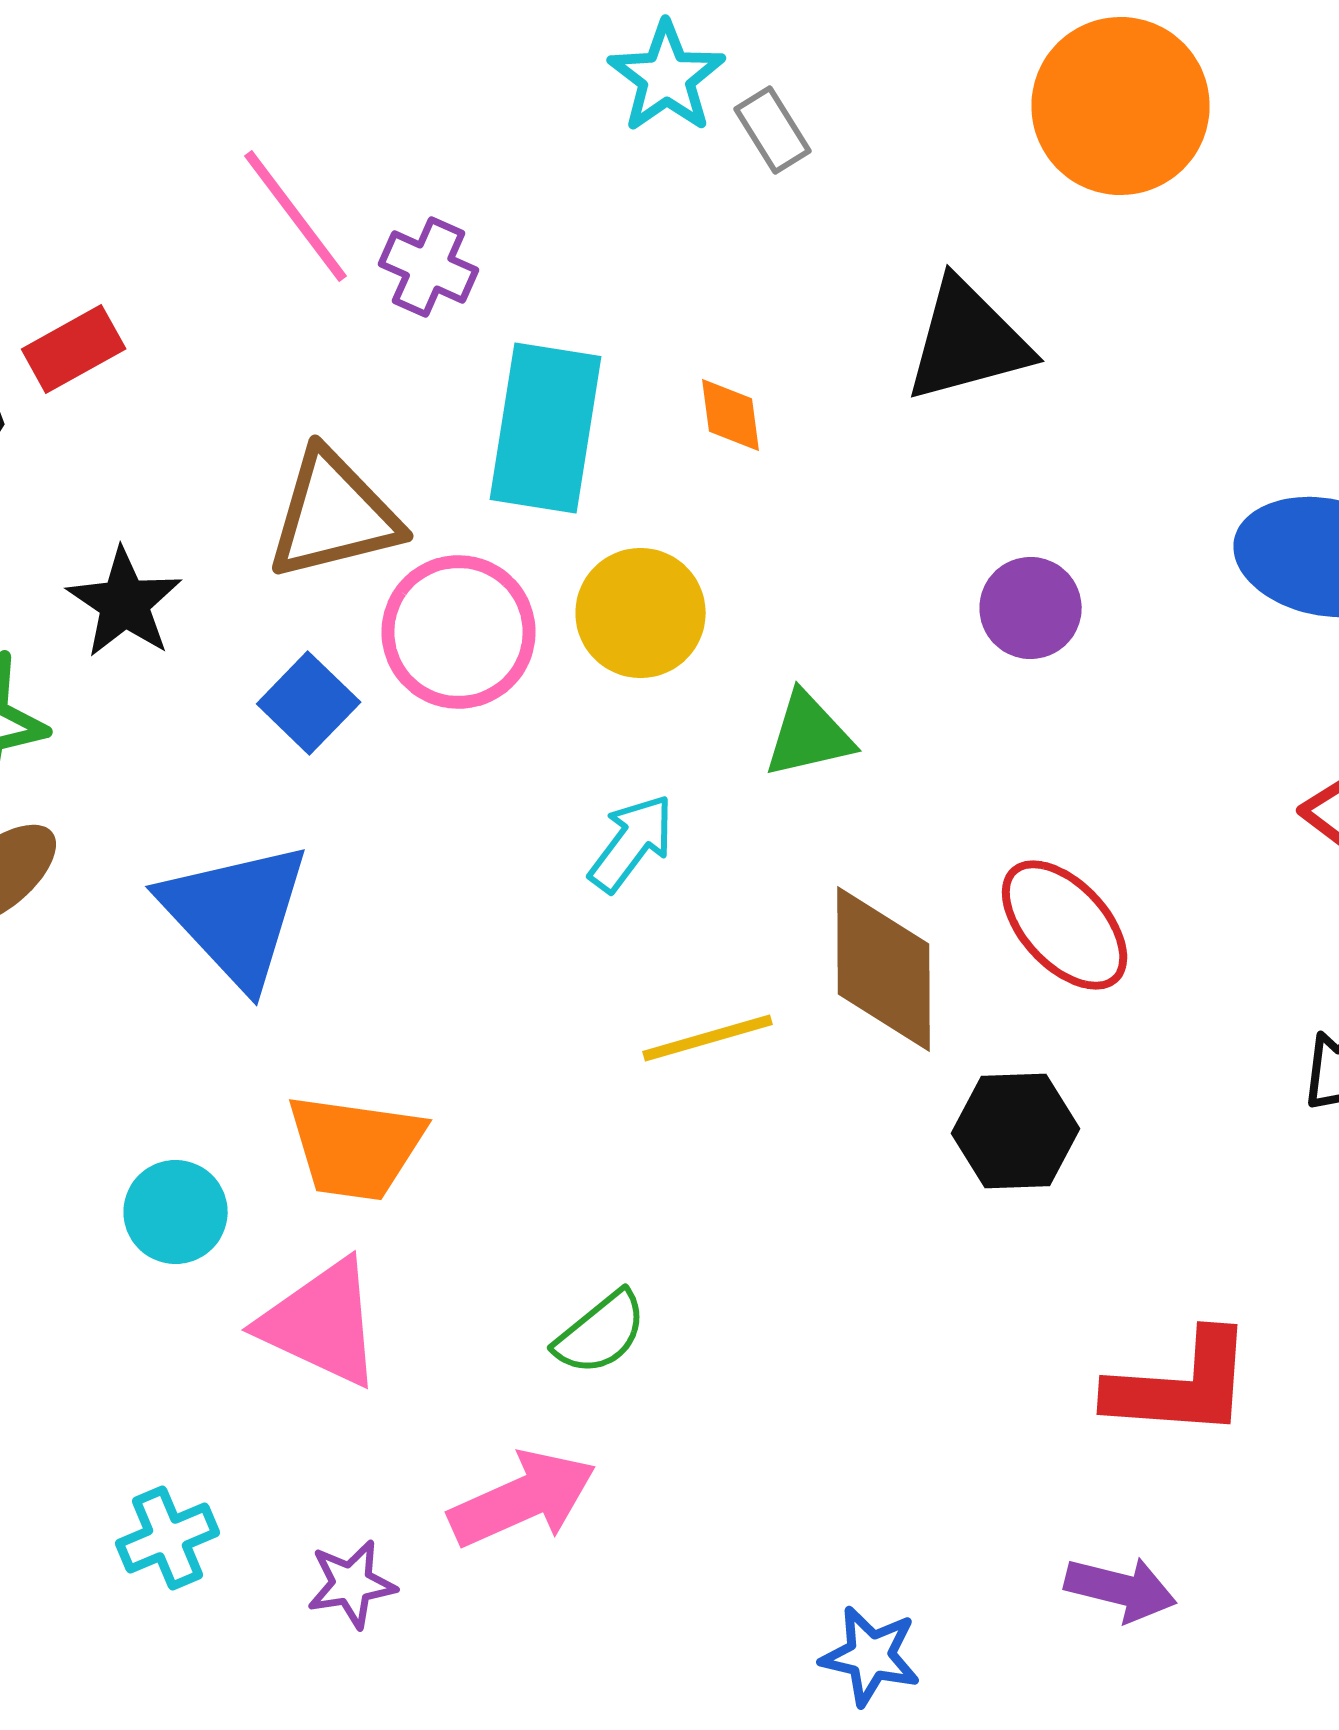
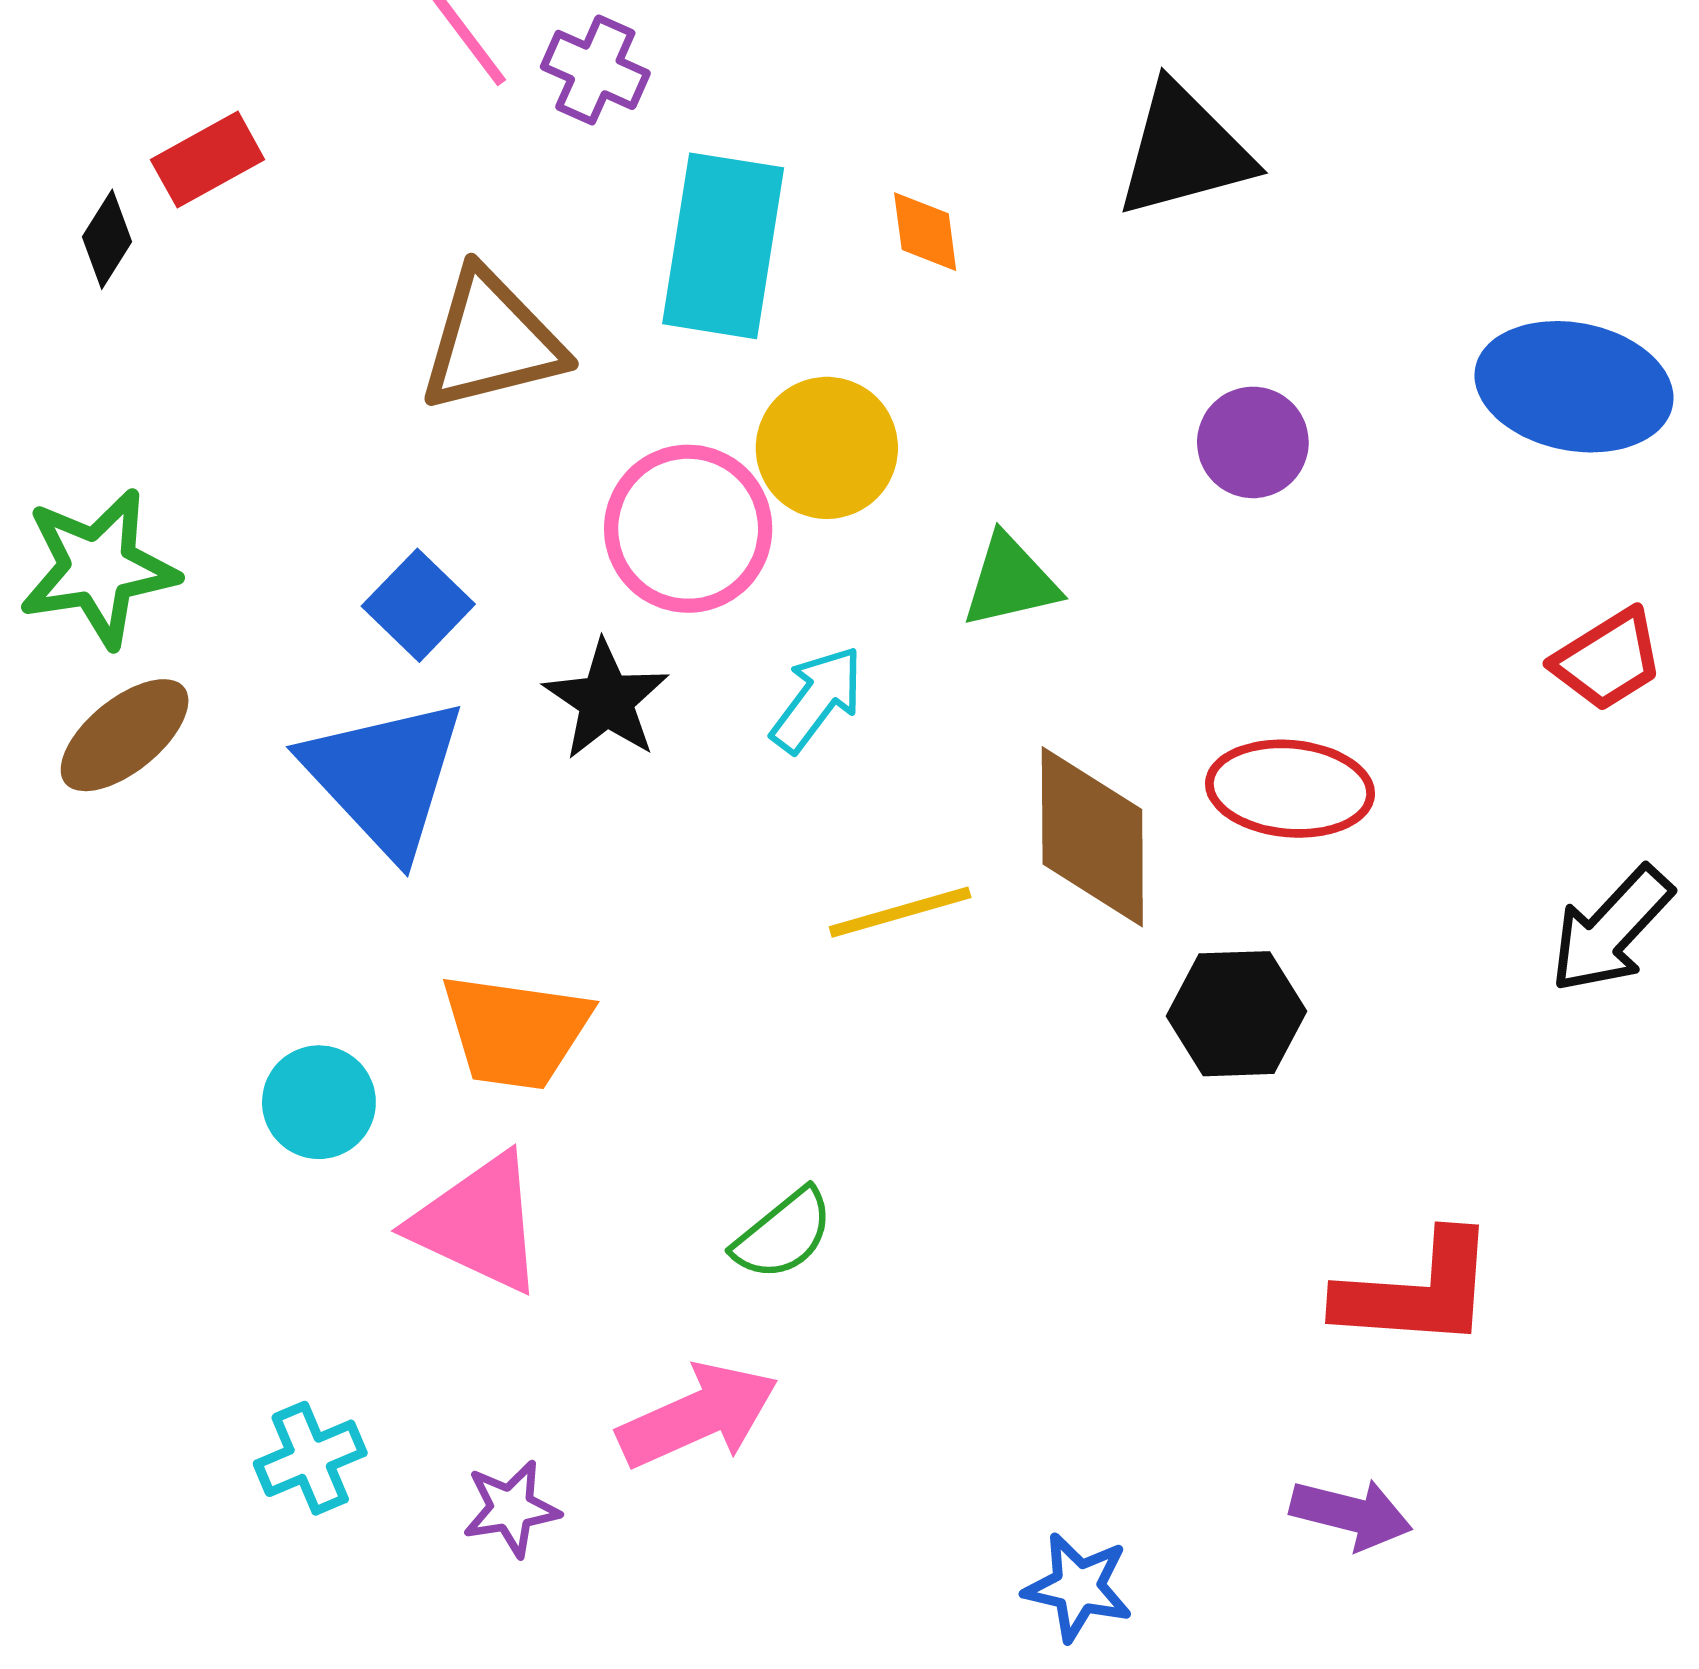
black star: (125, 603) -> (606, 700), moved
pink circle: (459, 632) -> (688, 529), moved
blue square: (309, 703) -> (418, 605), moved
red ellipse: (1065, 925) -> (1290, 789), turned -42

